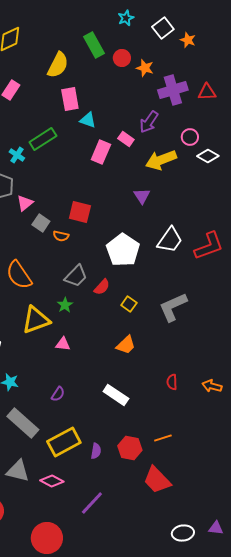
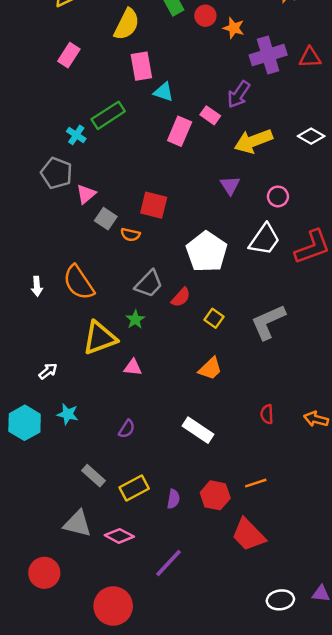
pink circle: (190, 137) -> (278, 196), moved
gray rectangle: (23, 423) -> (93, 476), moved, size x0.6
yellow rectangle: (64, 442) -> (134, 488), size x0.7

